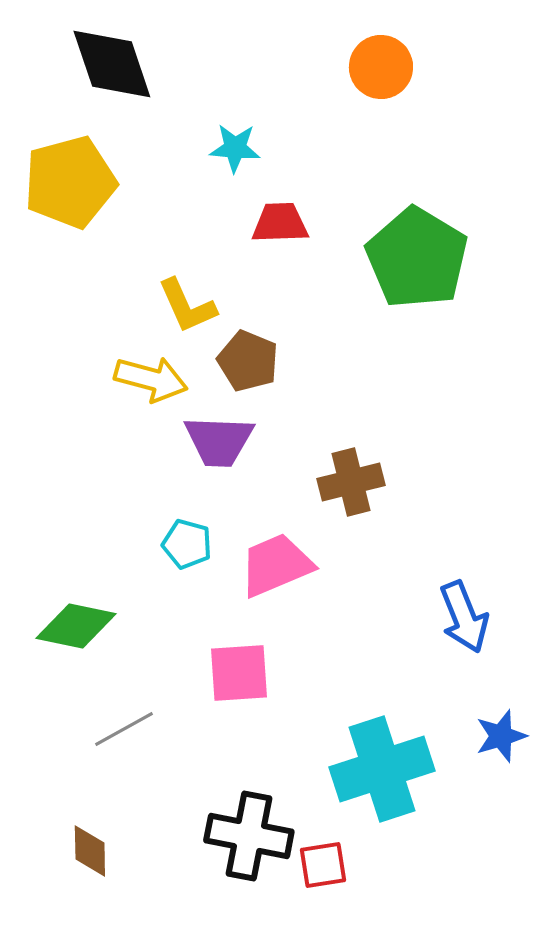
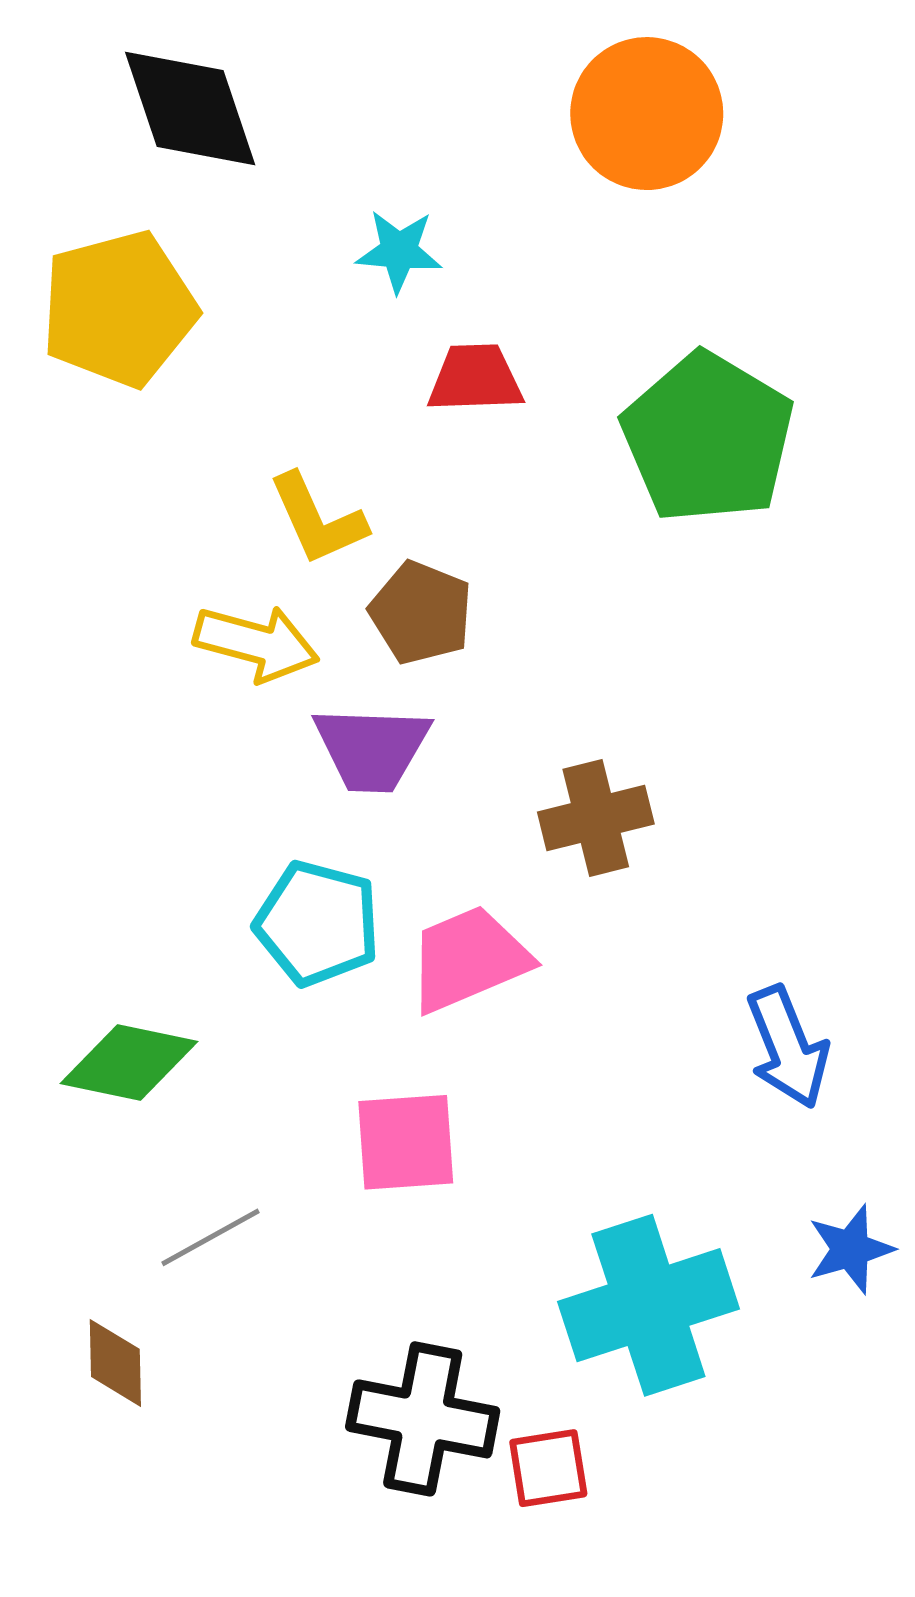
orange circle: (381, 67) -> (647, 114), size x1.4
cyan pentagon: (187, 544) -> (317, 923), size x1.5
brown diamond: (90, 851) -> (115, 1363), moved

